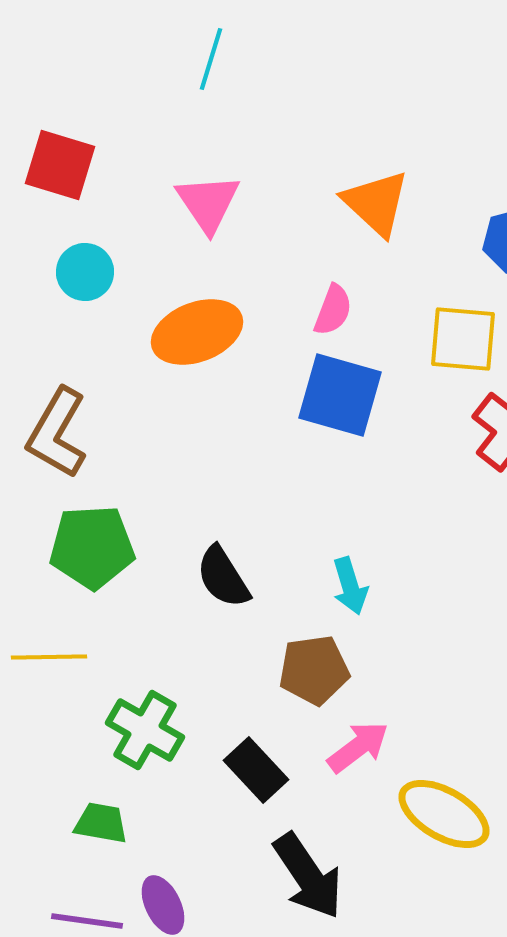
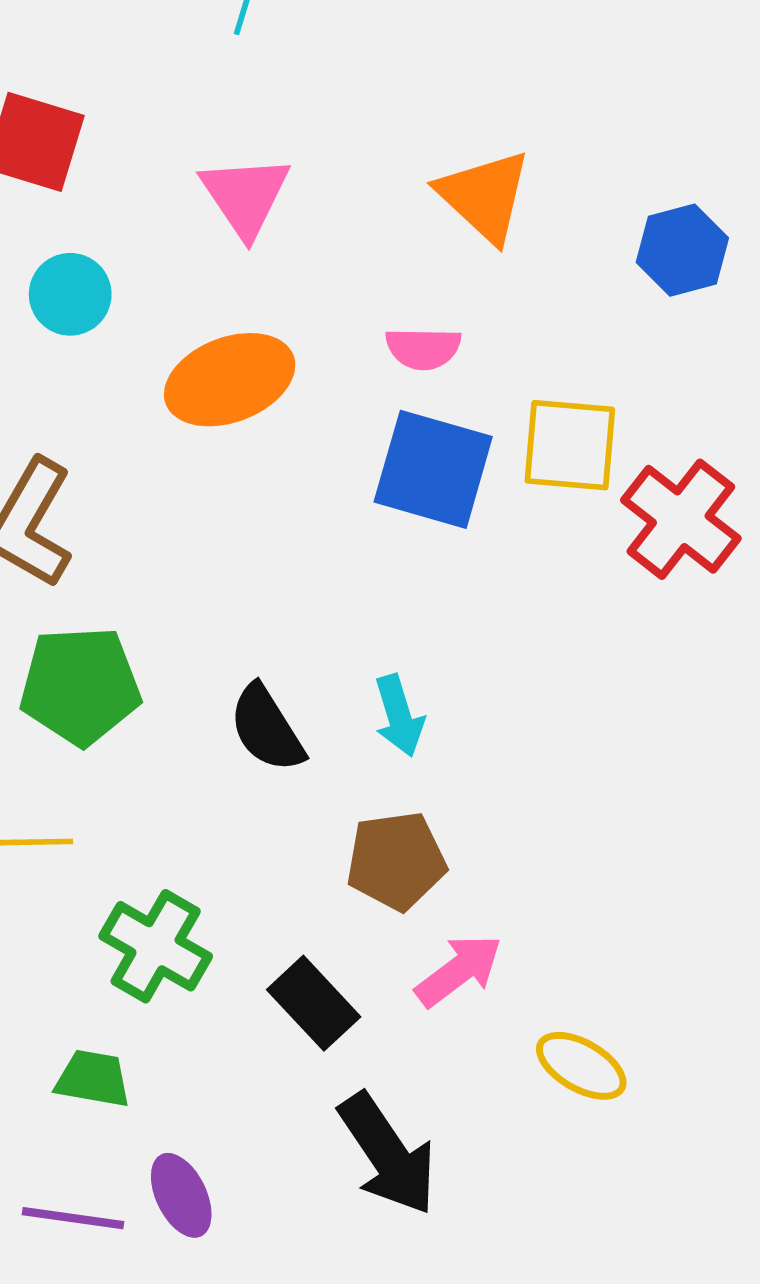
pink semicircle: (333, 310) -> (423, 348), turned 70
yellow square: (463, 339) -> (570, 445), moved
cyan arrow: (350, 586) -> (399, 716), moved
yellow ellipse: (444, 814) -> (581, 1066), size x0.7

